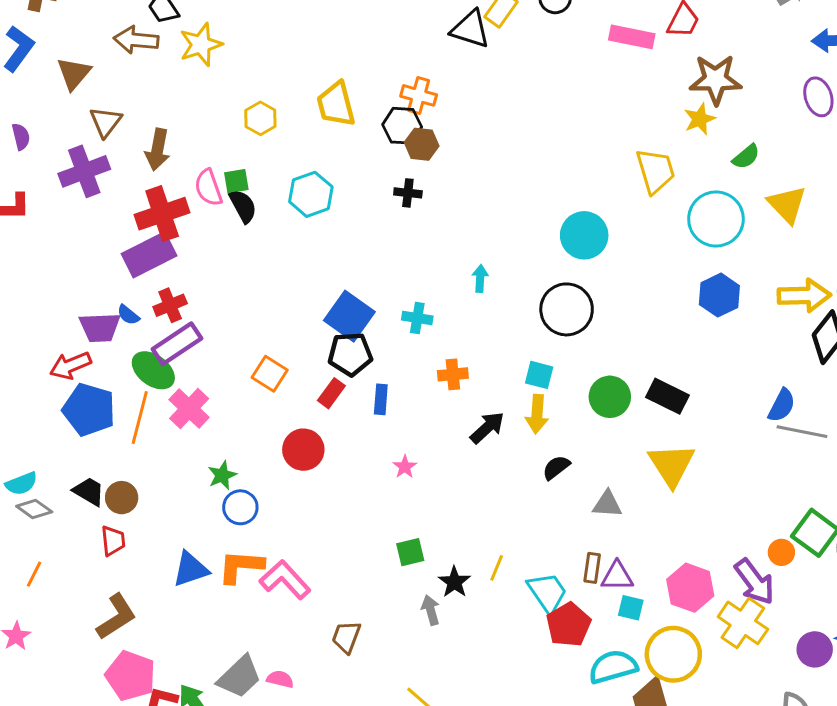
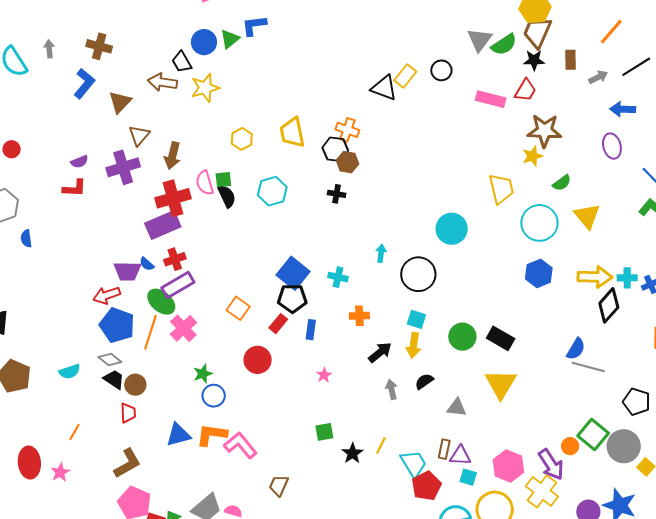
purple semicircle: (21, 137) -> (79, 162), moved, turned 78
black circle: (567, 309) -> (418, 274), moved
gray diamond: (34, 509) -> (110, 360), moved
gray arrow: (431, 610) -> (392, 389), moved

